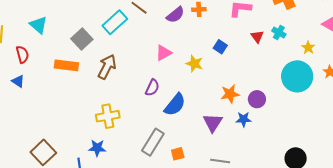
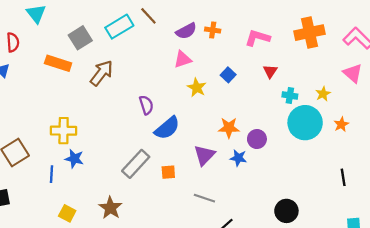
cyan cross: (279, 33) -> (290, 95), moved, turned -32
pink triangle: (164, 53) -> (183, 59), moved
purple semicircle: (152, 88) -> (146, 105), turned -54
yellow cross: (108, 116) -> (64, 131), moved
orange square: (178, 154) -> (168, 172), moved

